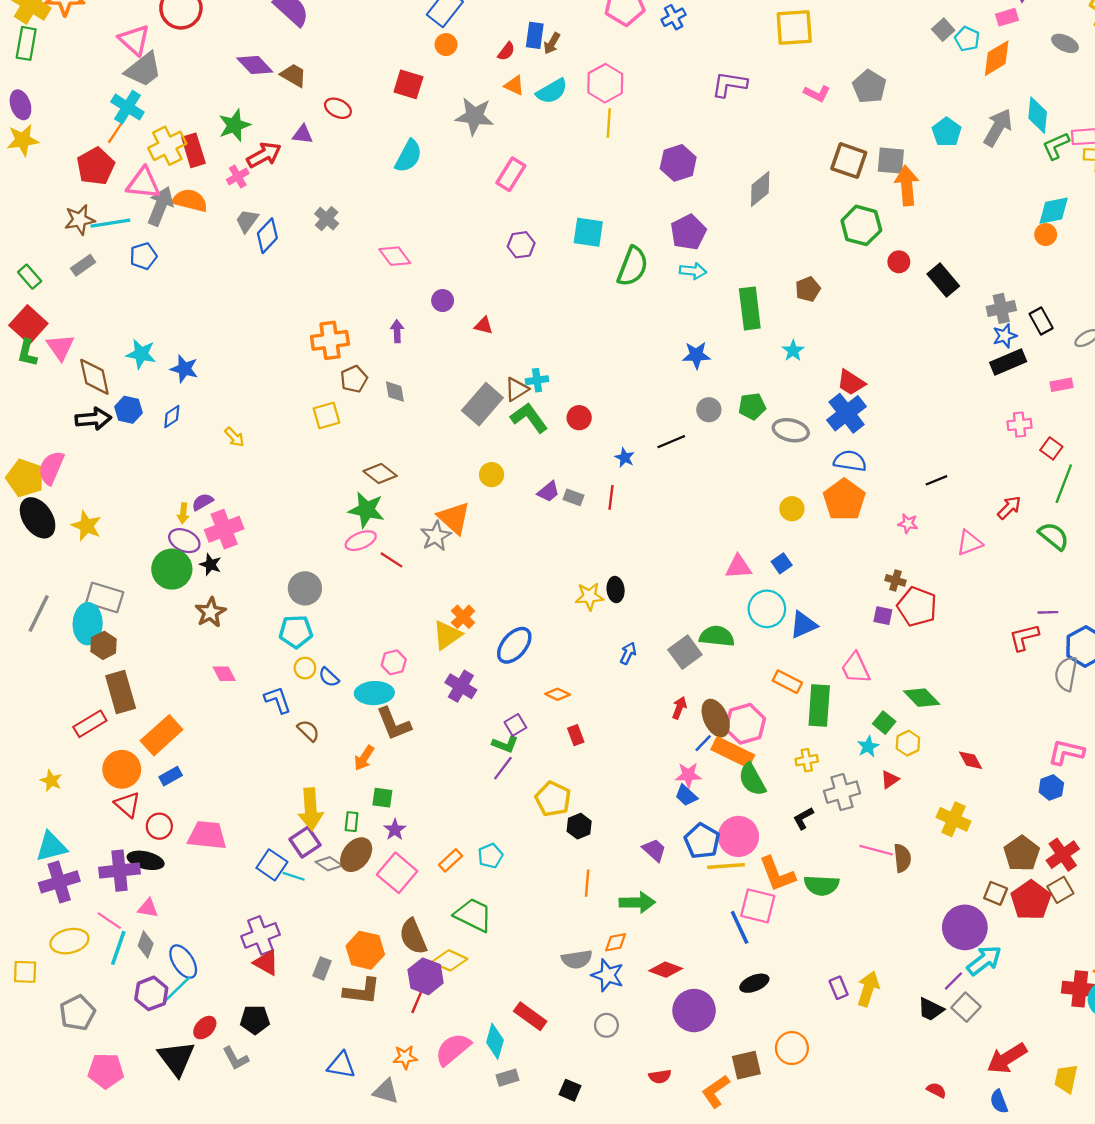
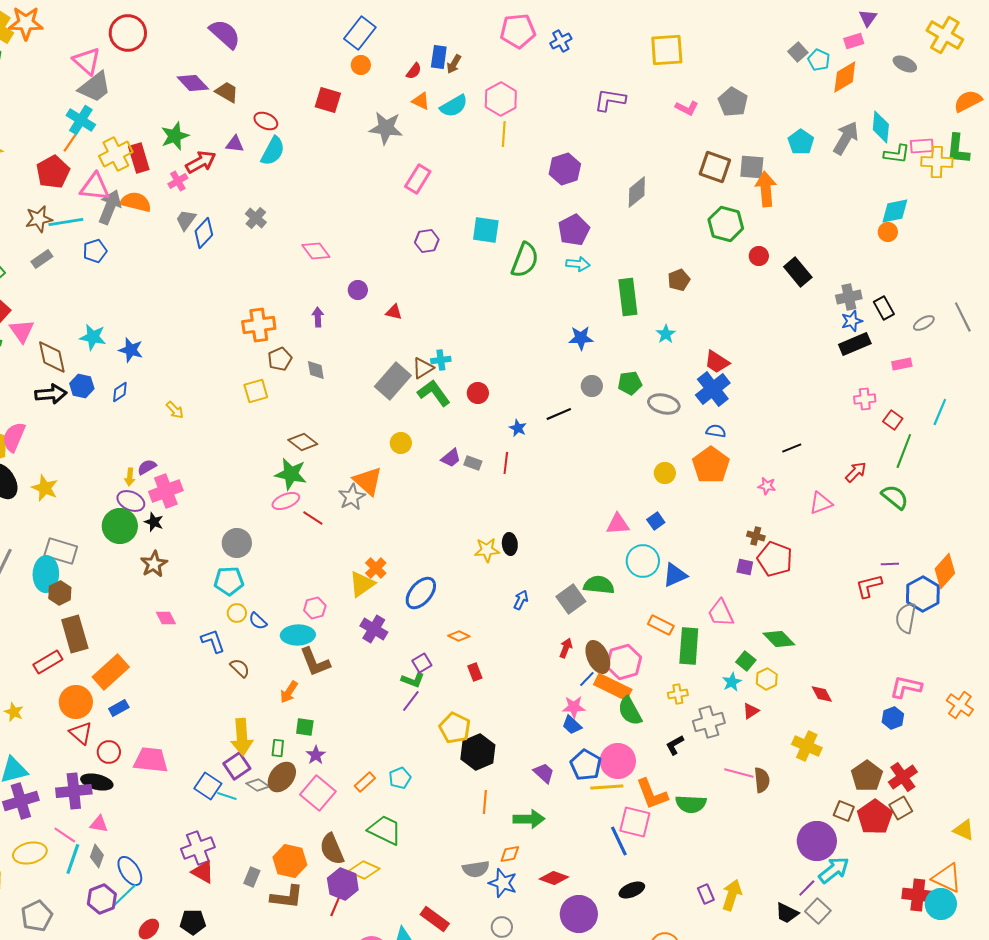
green L-shape: (1056, 146) -> (897, 154), turned -148
cyan semicircle: (408, 156) -> (273, 151), moved
blue semicircle: (850, 461) -> (716, 431), size x0.7
black hexagon: (579, 826) -> (478, 752), size x1.6

